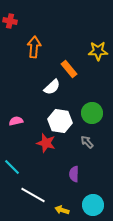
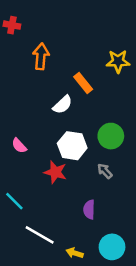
pink semicircle: (16, 121) -> (19, 146), turned -120

